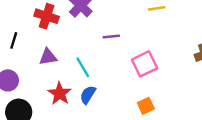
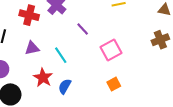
purple line: (111, 36) -> (83, 29), turned 56
blue semicircle: (88, 95) -> (65, 86), moved

